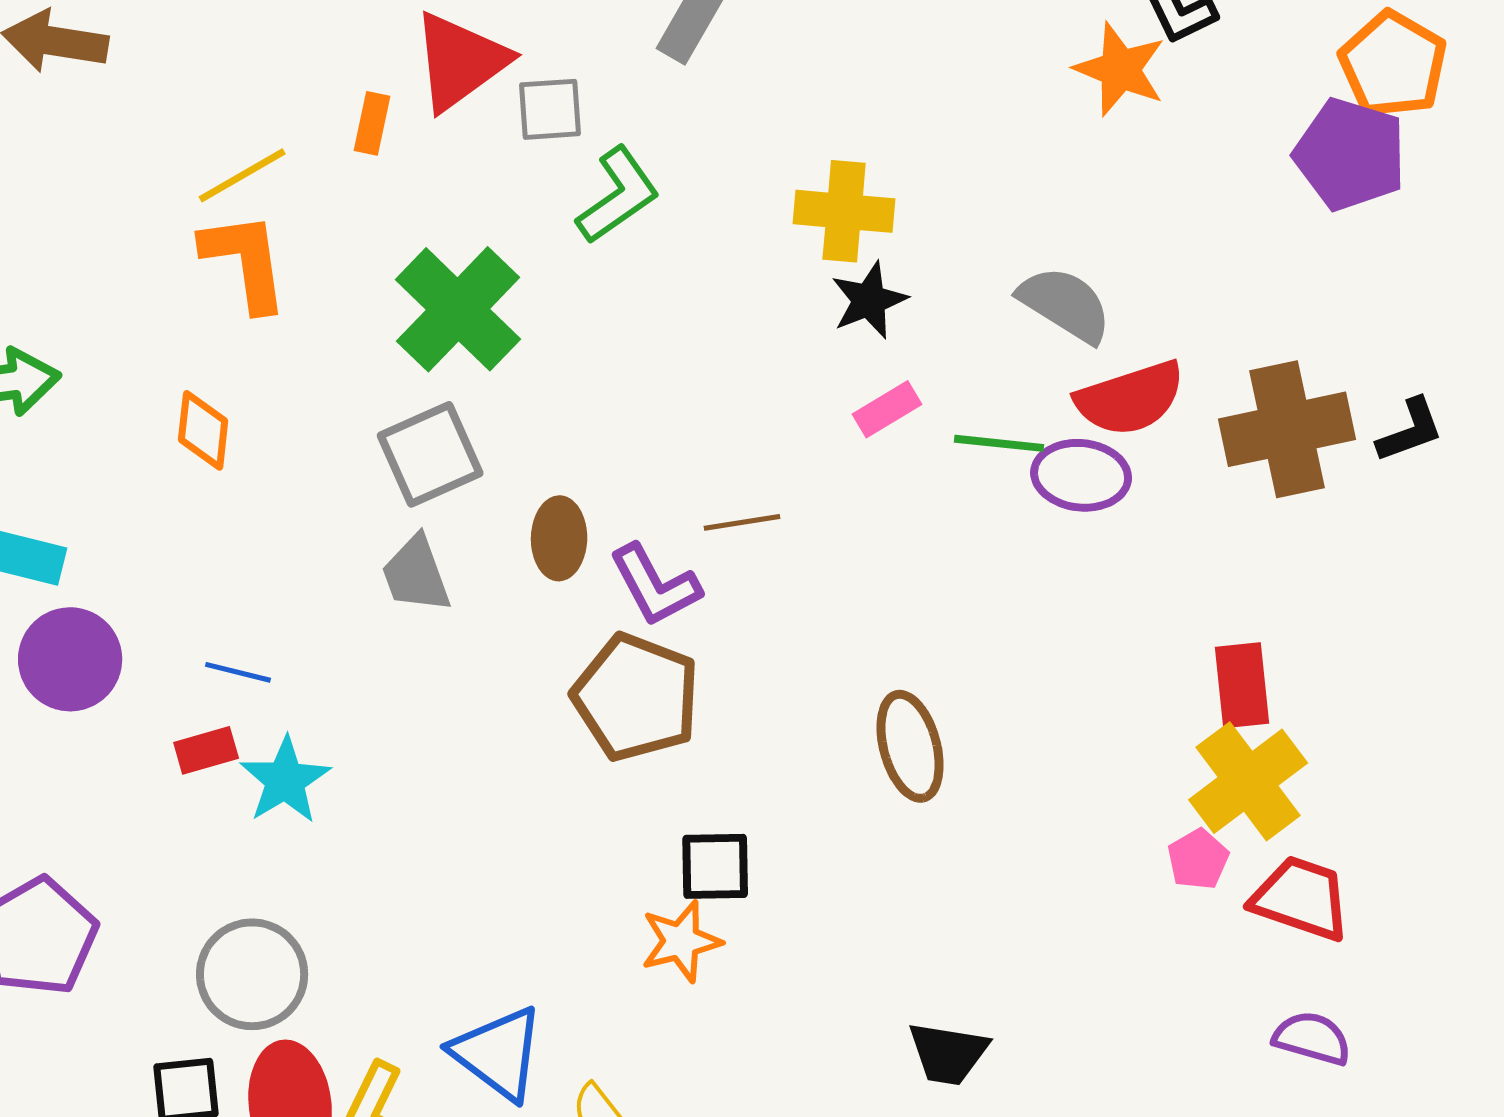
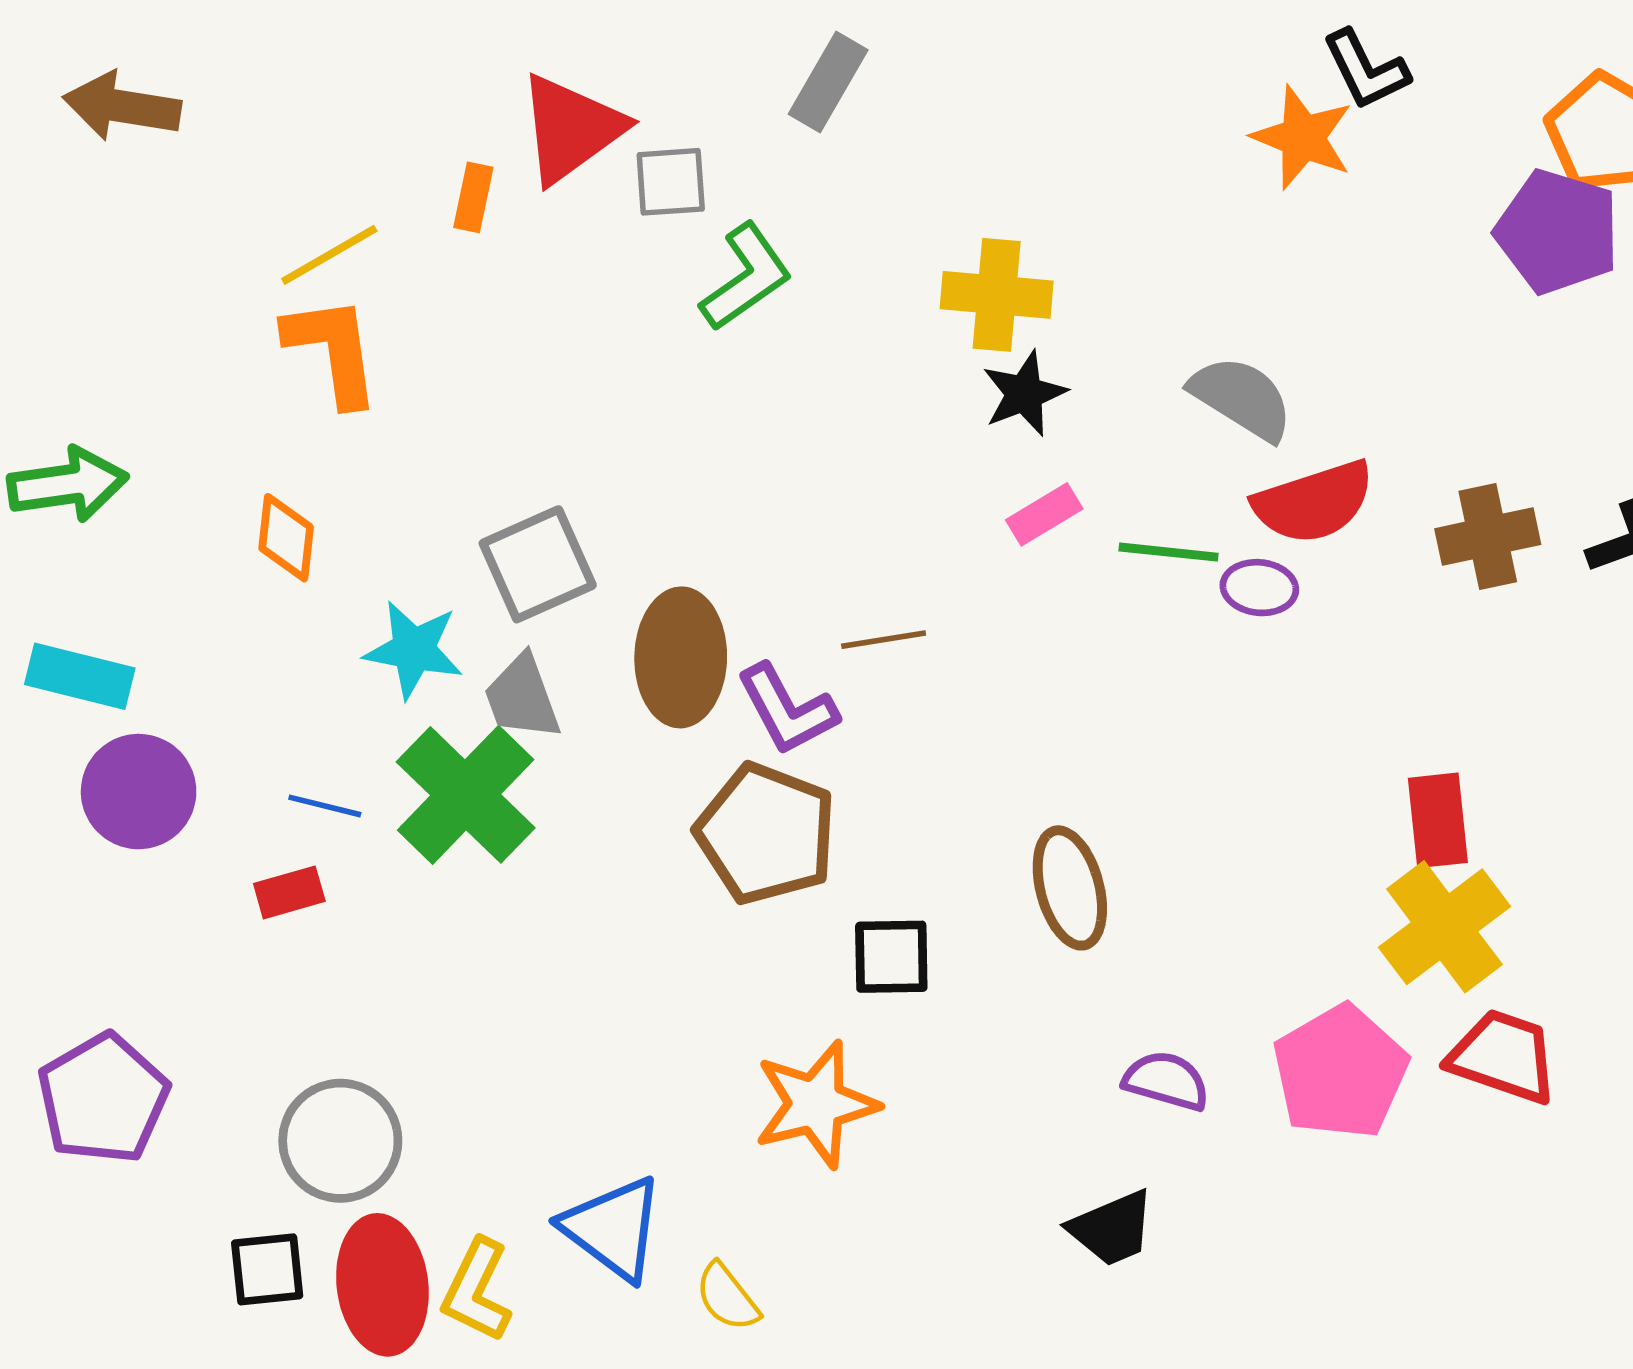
green cross: (458, 309) -> (466, 795), moved
brown cross: (1287, 429) -> (1488, 537), size x0.7
purple ellipse: (1081, 475) -> (1259, 588), size x0.7
brown ellipse: (559, 538) -> (681, 657), size x1.5
cyan star: (285, 780) -> (414, 650), moved, turned -30
pink pentagon: (1198, 859) -> (1340, 1072), moved, size x2.0
black square: (715, 866) -> (891, 957), moved
orange star: (681, 941) -> (816, 1104), size x1.4
purple semicircle: (1312, 1038) -> (1166, 1081), moved
black trapezoid: (948, 1053) -> (1112, 1228), turned -32

